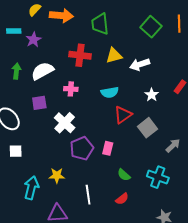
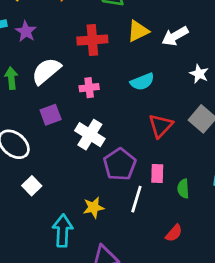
red triangle: (123, 115) -> (161, 126), moved
pink rectangle: (108, 148) -> (157, 173), moved
white square: (16, 151) -> (32, 186), turned -32
green semicircle: (124, 175) -> (183, 189), turned 56
white line: (88, 195) -> (136, 199), moved, turned 36
red semicircle: (122, 199) -> (174, 233), moved

